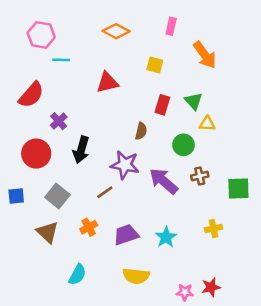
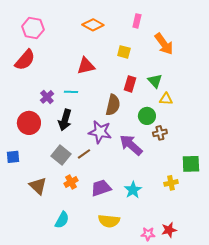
cyan line: (61, 60) -> (71, 92), moved
red semicircle: (31, 95) -> (25, 60), moved
brown semicircle: (141, 131) -> (113, 105), size x1.5
brown cross: (200, 176) -> (160, 133), moved
green square: (238, 189) -> (191, 164), moved
gray square: (57, 196) -> (61, 155), moved

